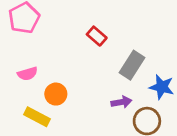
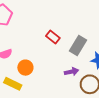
red rectangle: (97, 36) -> (53, 37), moved

